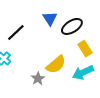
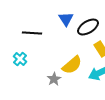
black line: (16, 32) -> (32, 33), turned 48

